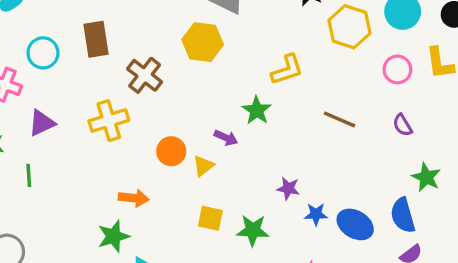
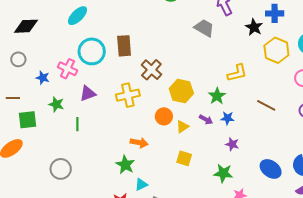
yellow hexagon: (203, 42) -> (181, 91), moved
cyan circle: (43, 53) -> (92, 51), size x1.4
purple arrow: (226, 138) -> (206, 119), moved
blue star: (316, 214) -> (227, 118), moved
green star: (253, 230) -> (223, 173), moved
green star: (114, 236) -> (125, 165), turned -30

